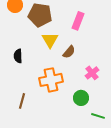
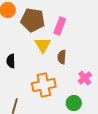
pink rectangle: (78, 21) -> (60, 26), moved
brown semicircle: (69, 52) -> (62, 57), turned 144

